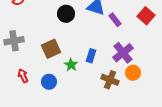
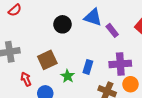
purple cross: (123, 53) -> (120, 64), turned 35
red arrow: (23, 76) -> (26, 79), moved

